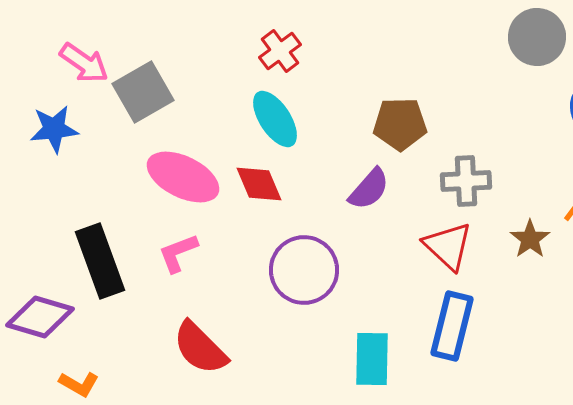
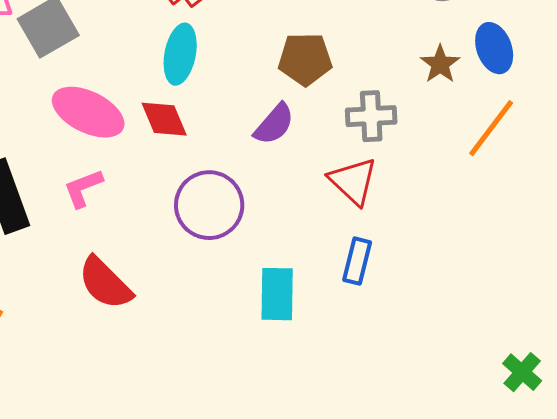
cyan ellipse: (275, 119) -> (180, 54), turned 44
brown star: (530, 239) -> (440, 64), moved
blue rectangle: (452, 326) -> (357, 261), size x0.7

